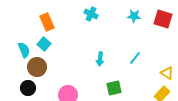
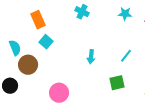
cyan square: (44, 44) -> (46, 42), moved
black circle: (28, 88) -> (10, 86), moved
green square: (114, 88) -> (117, 83), moved

